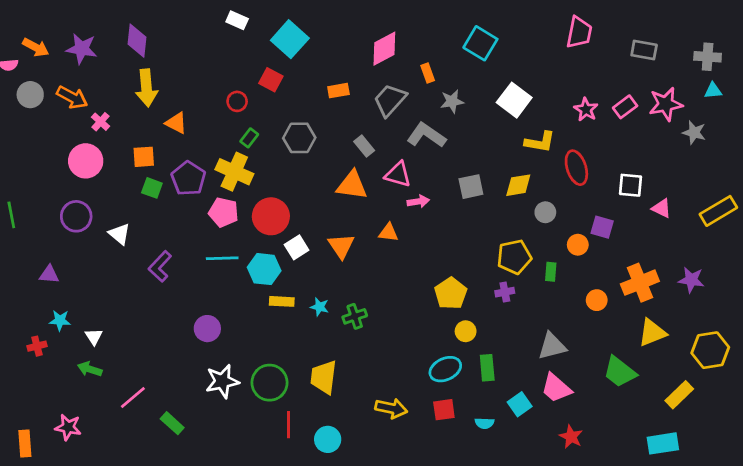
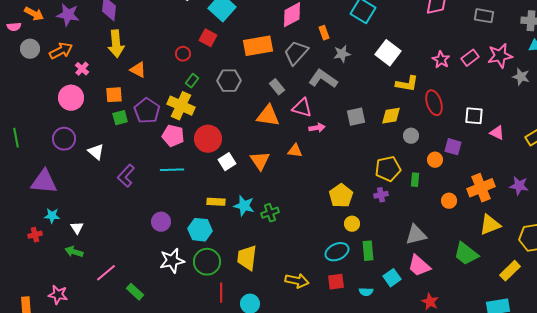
orange rectangle: (338, 91) -> (258, 46), size x1.8
orange arrow: (72, 97) -> (61, 51), turned -55
green square: (152, 188) -> (120, 118), turned -35
cyan hexagon: (264, 269) -> (200, 230), moved
purple triangle: (49, 274) -> (44, 182), size x1.8
cyan star: (320, 307) -> (244, 206), size x1.5

